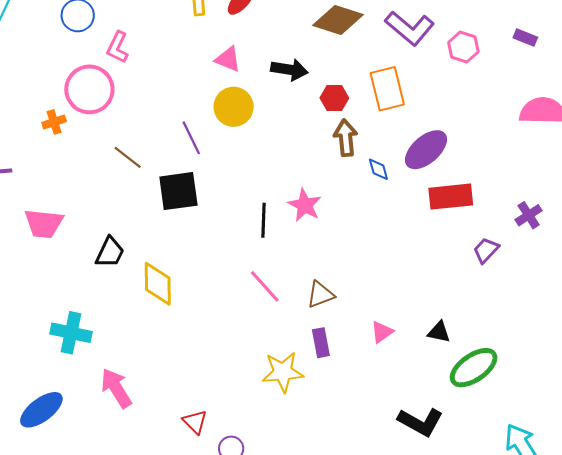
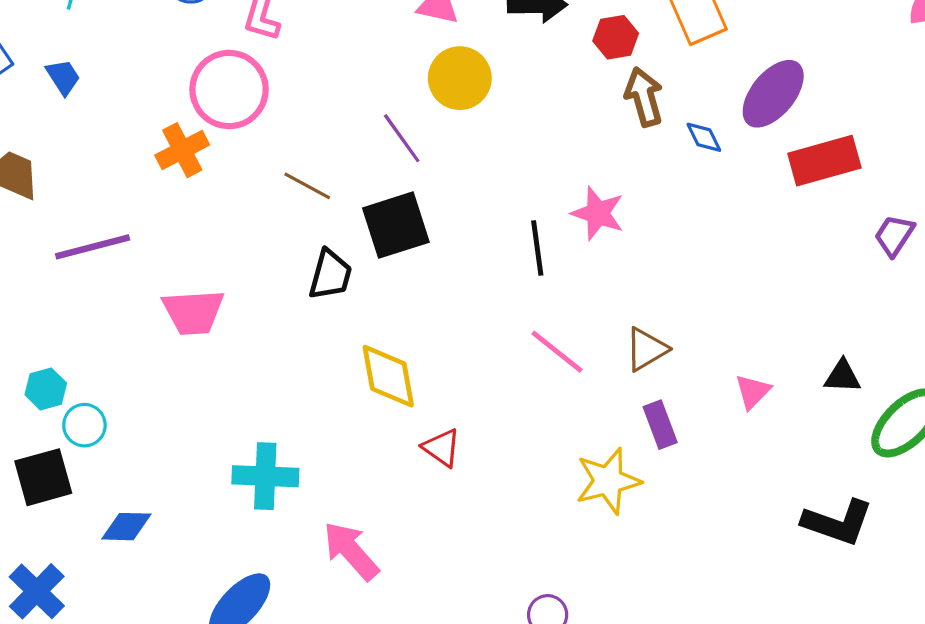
orange cross: (54, 122) -> (182, 150), size x1.4
black trapezoid: (110, 252) -> (330, 275), moved
red triangle: (195, 422) -> (442, 448), moved

